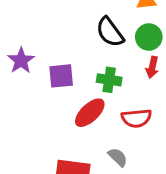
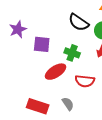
black semicircle: (110, 32) -> (79, 22), turned -30

